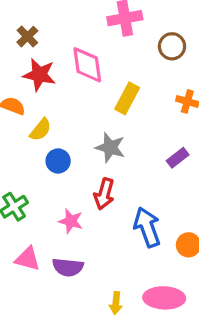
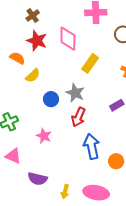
blue circle: (58, 161) -> (51, 99), moved
red arrow: (104, 194) -> (78, 117), moved
purple semicircle: (68, 267) -> (37, 179), moved

